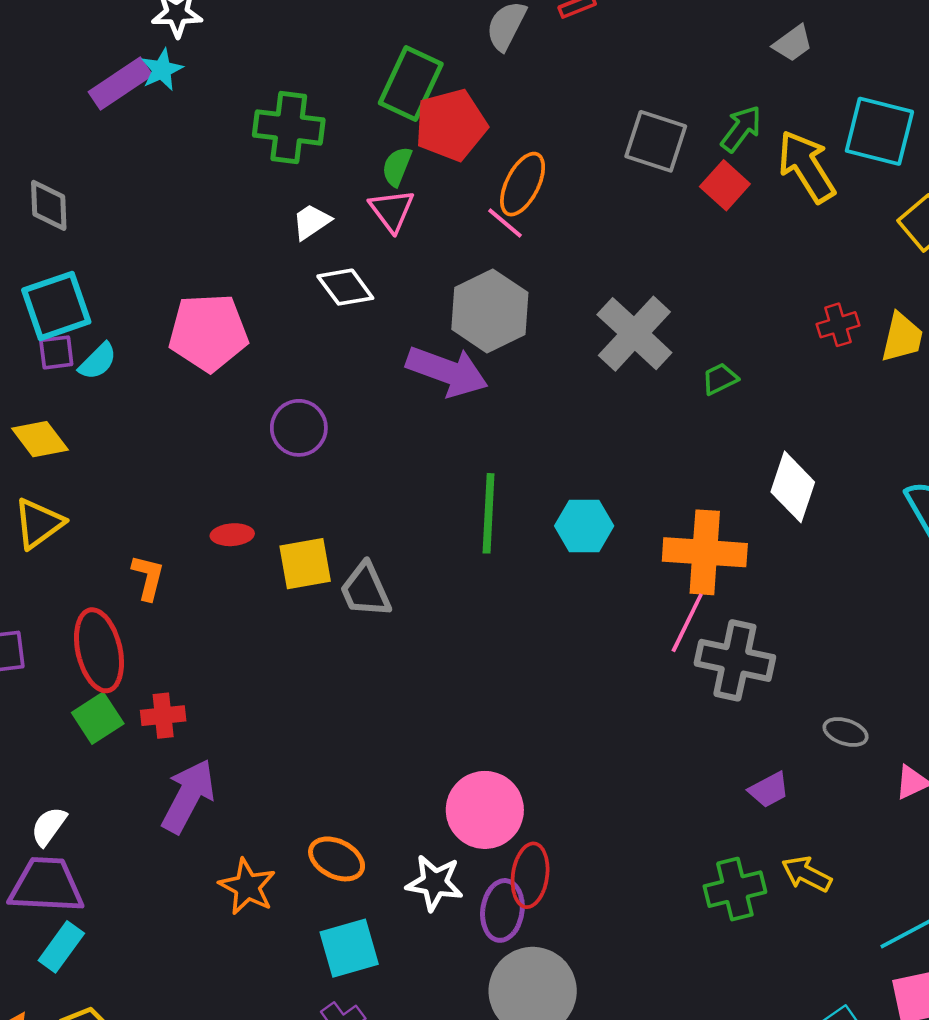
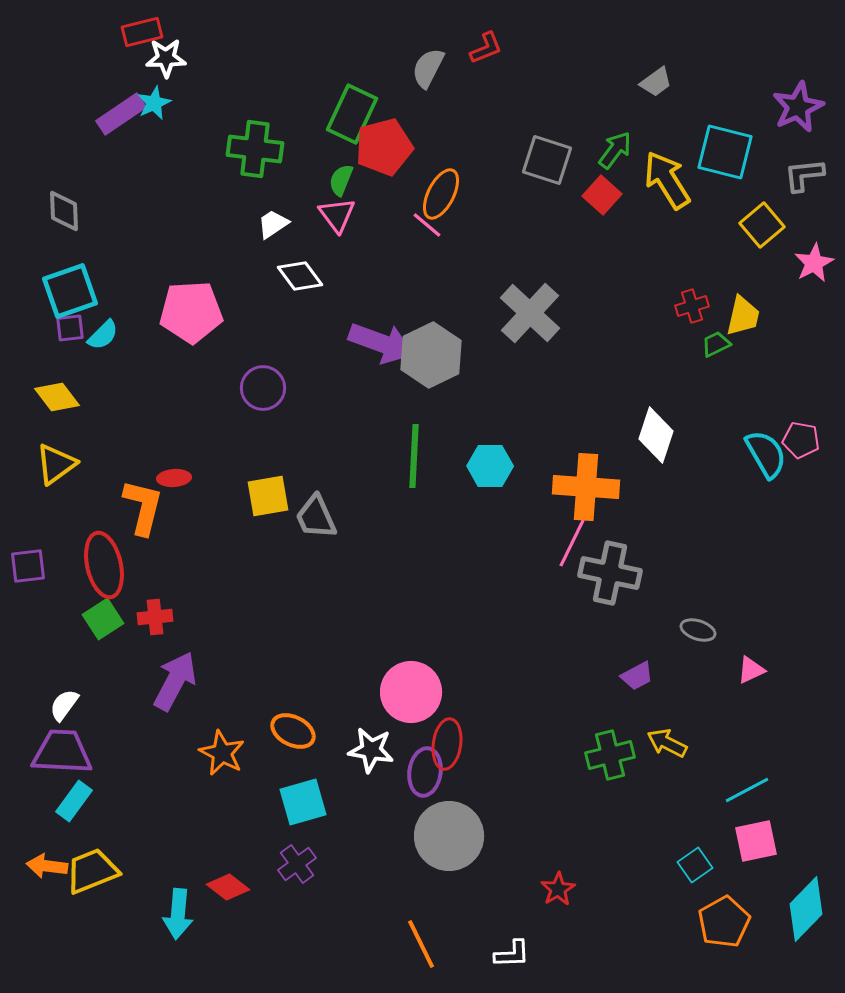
gray hexagon: (490, 311) -> (431, 355), moved
green trapezoid: (720, 379) -> (716, 344), moved
red ellipse: (232, 535) -> (174, 478), moved
orange L-shape: (148, 577) -> (143, 507), size x1.5

